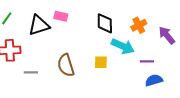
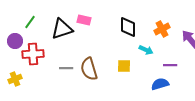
cyan arrow: (123, 46) -> (146, 50), size x0.6
gray line: (31, 72) -> (66, 68), moved
blue semicircle: (154, 80) -> (160, 84), moved

